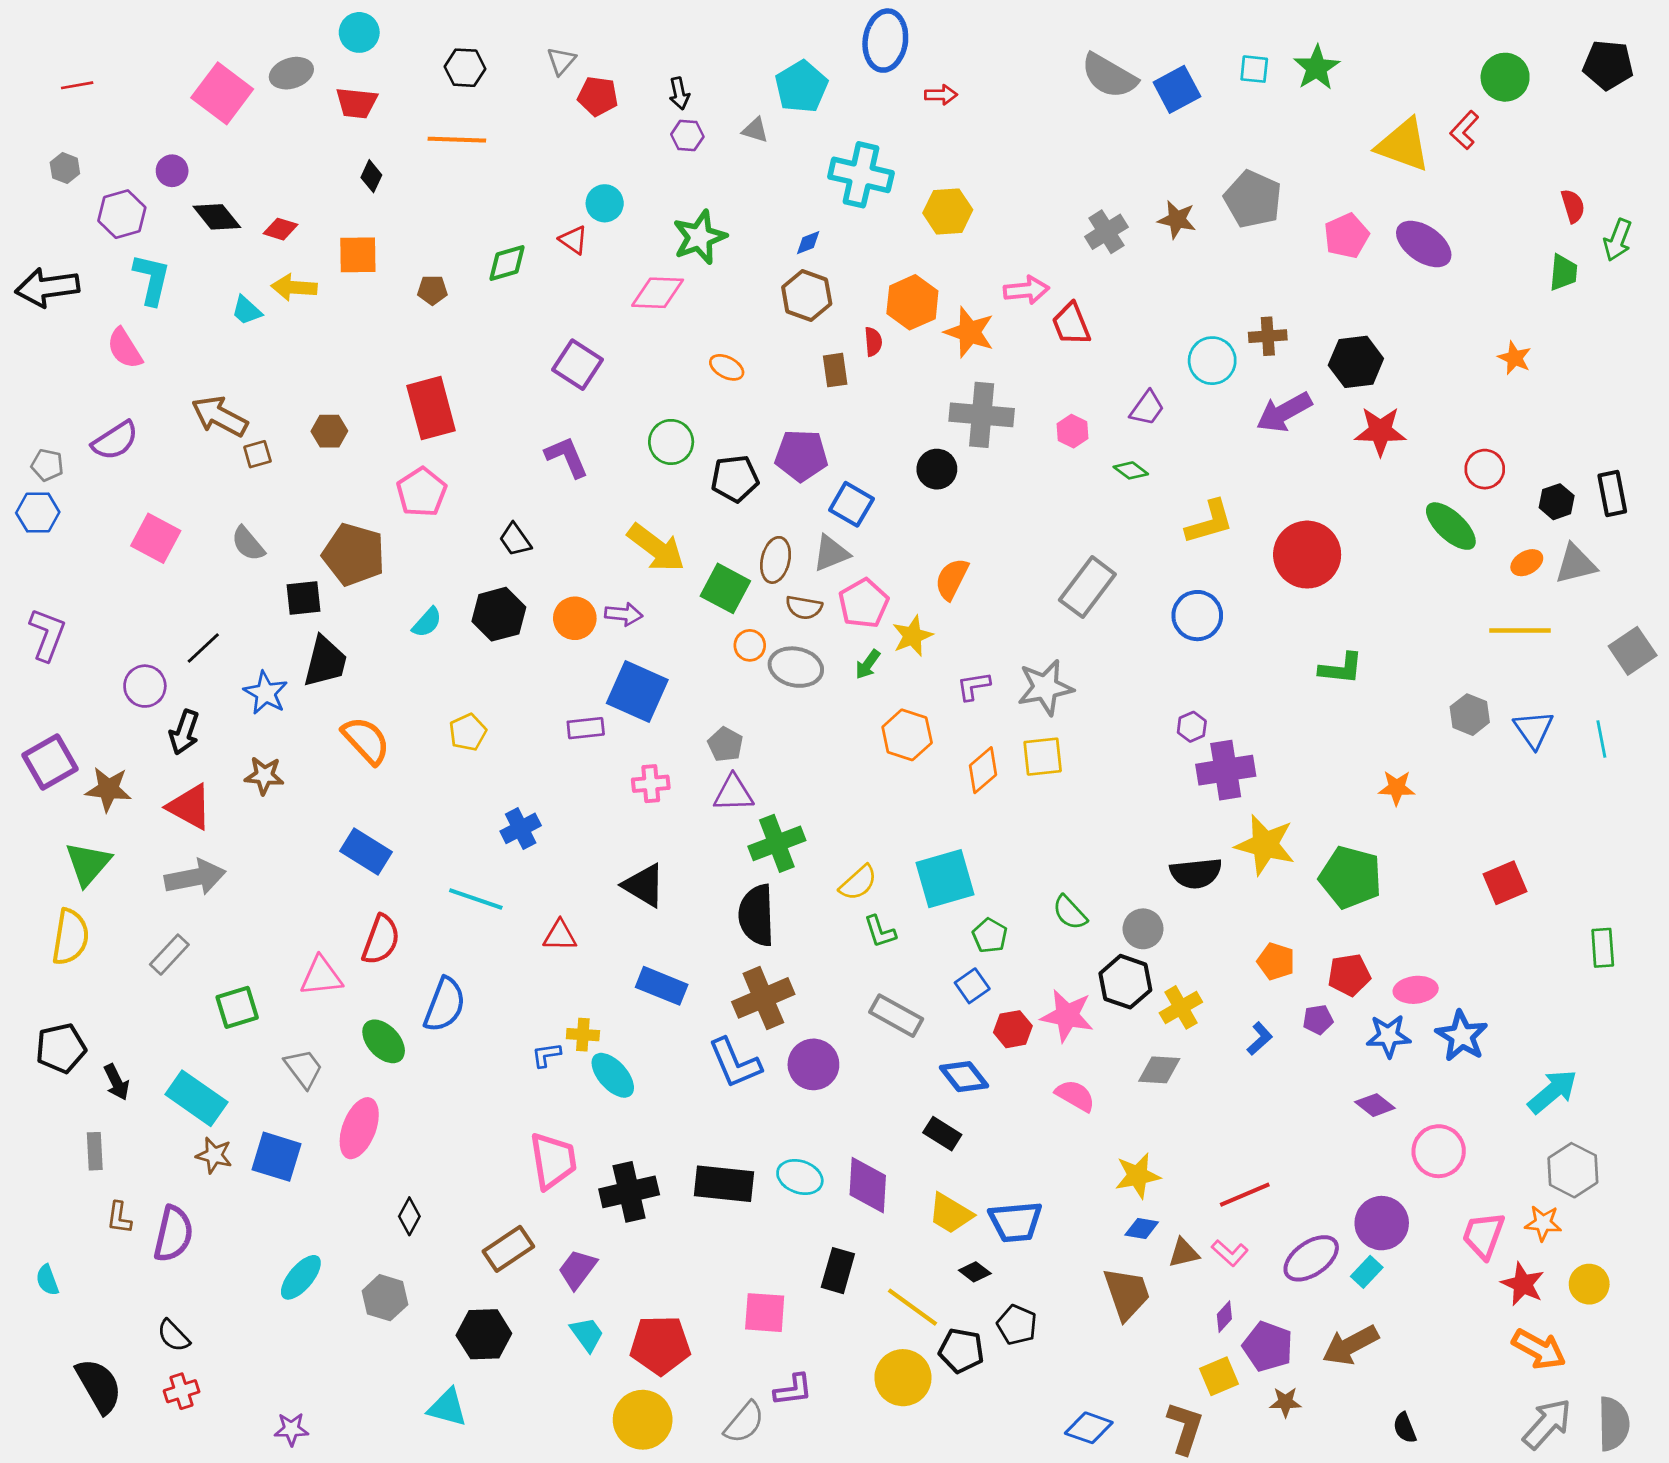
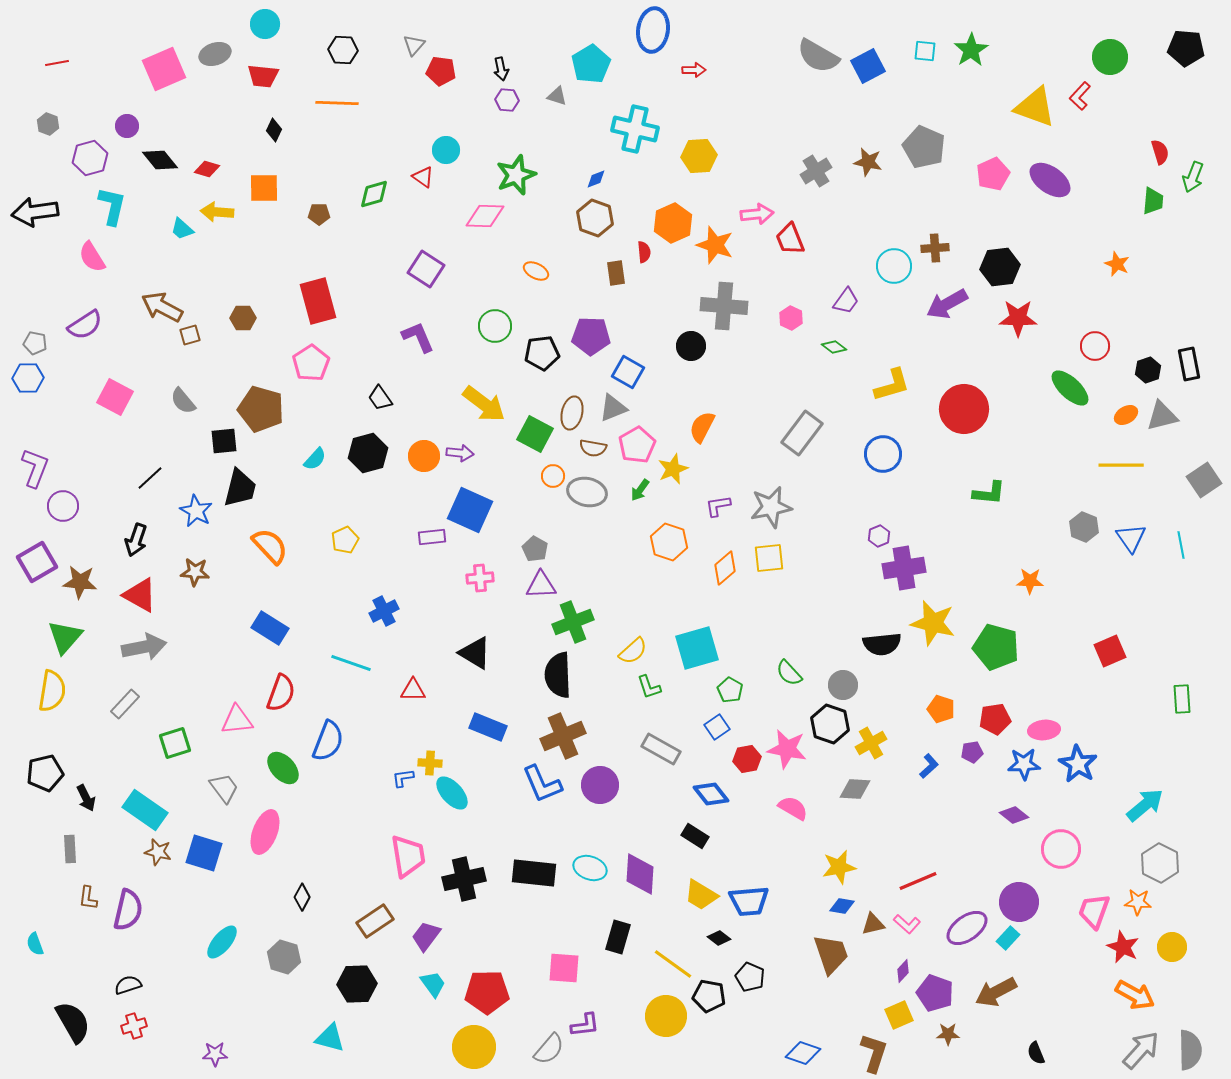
pink square: (222, 93) -> (164, 69), turned 30
purple circle: (145, 686) -> (63, 506), moved
black semicircle: (173, 1336) -> (128, 985), turned 116

